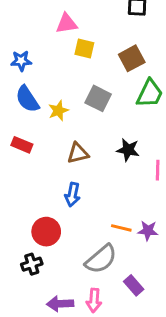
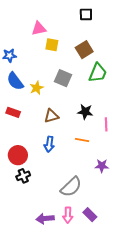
orange line: (121, 228) -> (82, 140), moved
red circle: (46, 232) -> (18, 155), moved
black cross: (32, 264) -> (23, 176), moved
purple rectangle: (134, 285) -> (90, 215), moved

